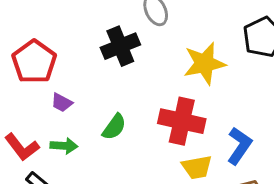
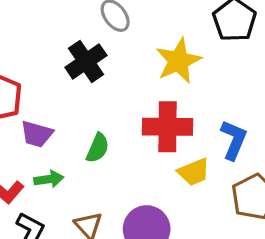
purple trapezoid: (62, 103) -> (37, 134), size x1.4

